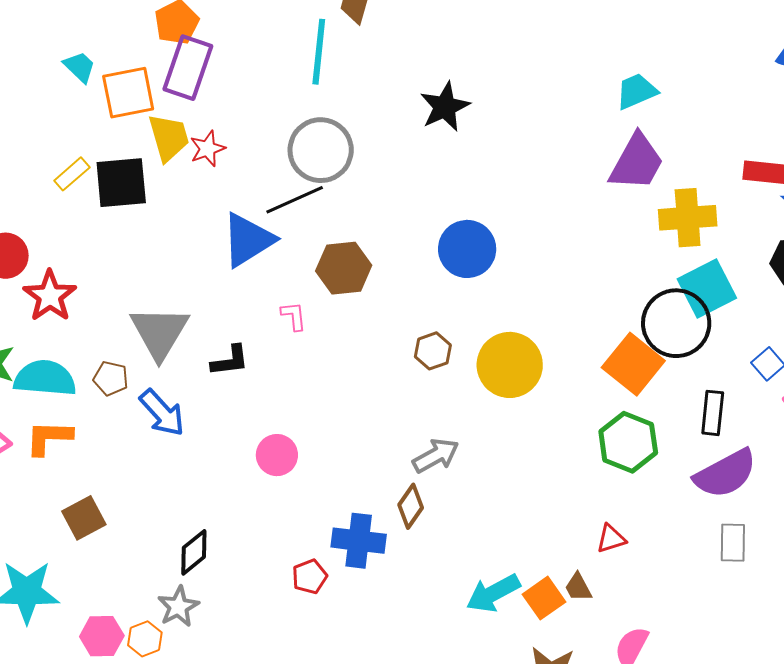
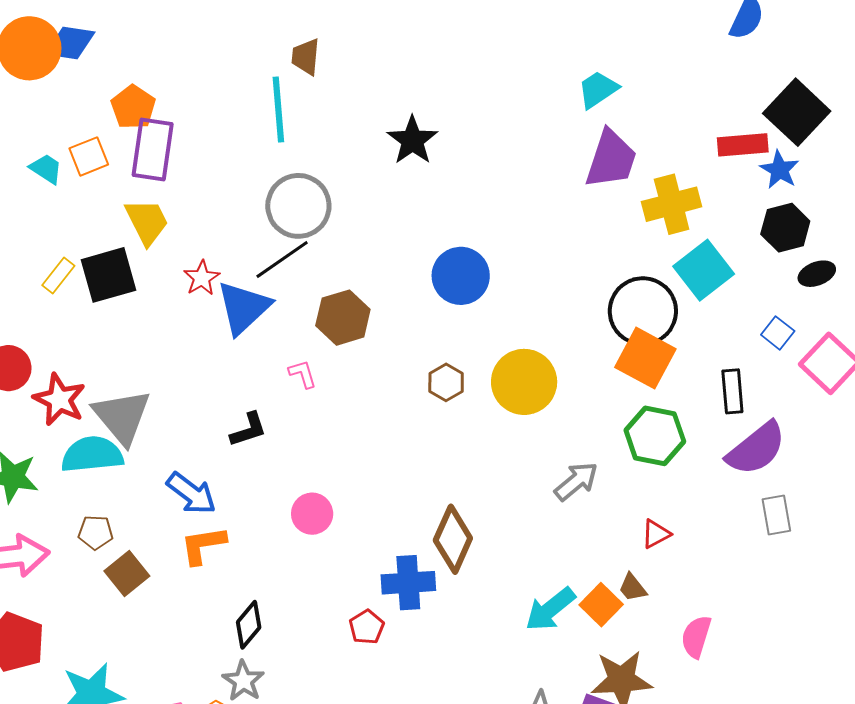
orange square: (128, 93) -> (89, 156), moved, size x0.7
red star: (208, 149) -> (202, 278), moved
black circle: (676, 323) -> (643, 311), moved
gray triangle: (160, 332) -> (122, 417), moved
cyan semicircle: (45, 378) -> (92, 455), moved
brown pentagon: (111, 378) -> (96, 532), moved
orange L-shape: (49, 438) -> (203, 545), moved
gray arrow: (436, 456) -> (576, 481), moved
brown diamond: (411, 506) -> (453, 539), size x1.5
brown square: (84, 518) -> (127, 573), moved

